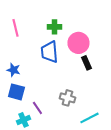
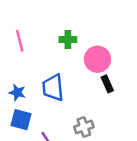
blue trapezoid: (49, 52) -> (53, 88), moved
gray cross: (67, 98) -> (84, 127), turned -35

